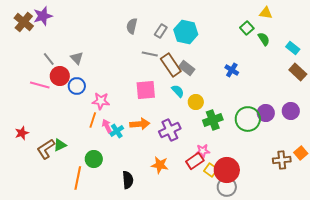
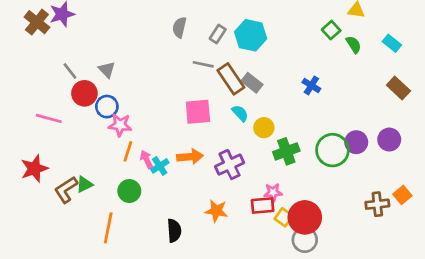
cyan rectangle: (293, 48) -> (392, 43), moved
pink line: (40, 85) -> (49, 118), moved
pink star: (101, 101) -> (120, 125), moved
red star: (22, 133) -> (34, 169), size x1.5
green circle: (94, 159) -> (129, 191), moved
red rectangle: (195, 161) -> (263, 205), turned 30

